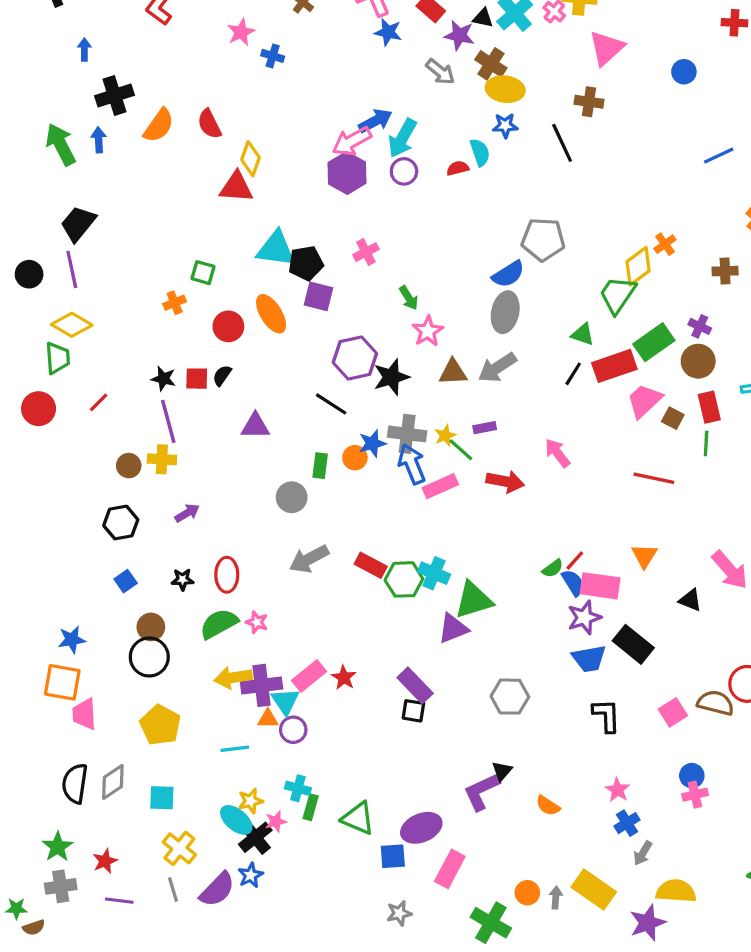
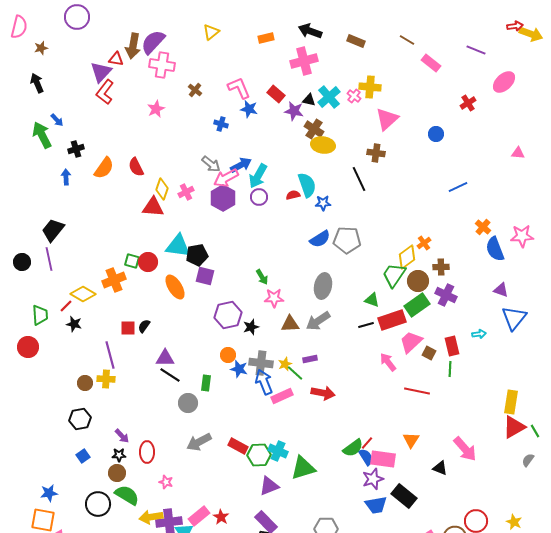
red cross: (735, 23) -> (468, 103), turned -35
blue arrow: (84, 50) -> (57, 120), turned 136
blue cross: (273, 56) -> (221, 124), moved
gray arrow: (440, 72) -> (211, 164), moved
black cross: (114, 95) -> (76, 149), size x0.7
blue star: (505, 126) -> (323, 203), moved
green arrow: (61, 144) -> (42, 135), moved
cyan semicircle: (480, 152) -> (307, 185), size x1.4
pink cross: (366, 252) -> (186, 192), moved
brown cross: (725, 271) -> (441, 267), moved
blue semicircle: (508, 274) -> (320, 239), moved
orange cross: (175, 303) -> (114, 280), size x1.6
yellow diamond: (72, 325) -> (83, 294), moved
red circle: (228, 326) -> (148, 262), moved
purple cross: (700, 326) -> (446, 295), size x1.5
pink star: (428, 331) -> (274, 298), turned 30
brown circle: (698, 361) -> (418, 281), moved
black line: (573, 374) -> (366, 325), turned 42
black star: (391, 377) -> (251, 327), size x0.7
black star: (164, 379) -> (74, 324), moved
red line: (99, 402) -> (66, 306), moved
black line: (331, 404) -> (170, 375), moved
blue star: (372, 443) -> (239, 369), turned 30
pink arrow: (557, 453) -> (388, 362), moved
orange circle: (355, 458) -> (228, 355), moved
purple arrow: (187, 513) -> (122, 436), moved, turned 77
green semicircle: (553, 568) -> (353, 448), size x1.5
green semicircle: (219, 624) -> (127, 495), moved, turned 60
brown circle: (151, 627) -> (117, 473), moved
purple triangle: (453, 629) -> (269, 486), moved

